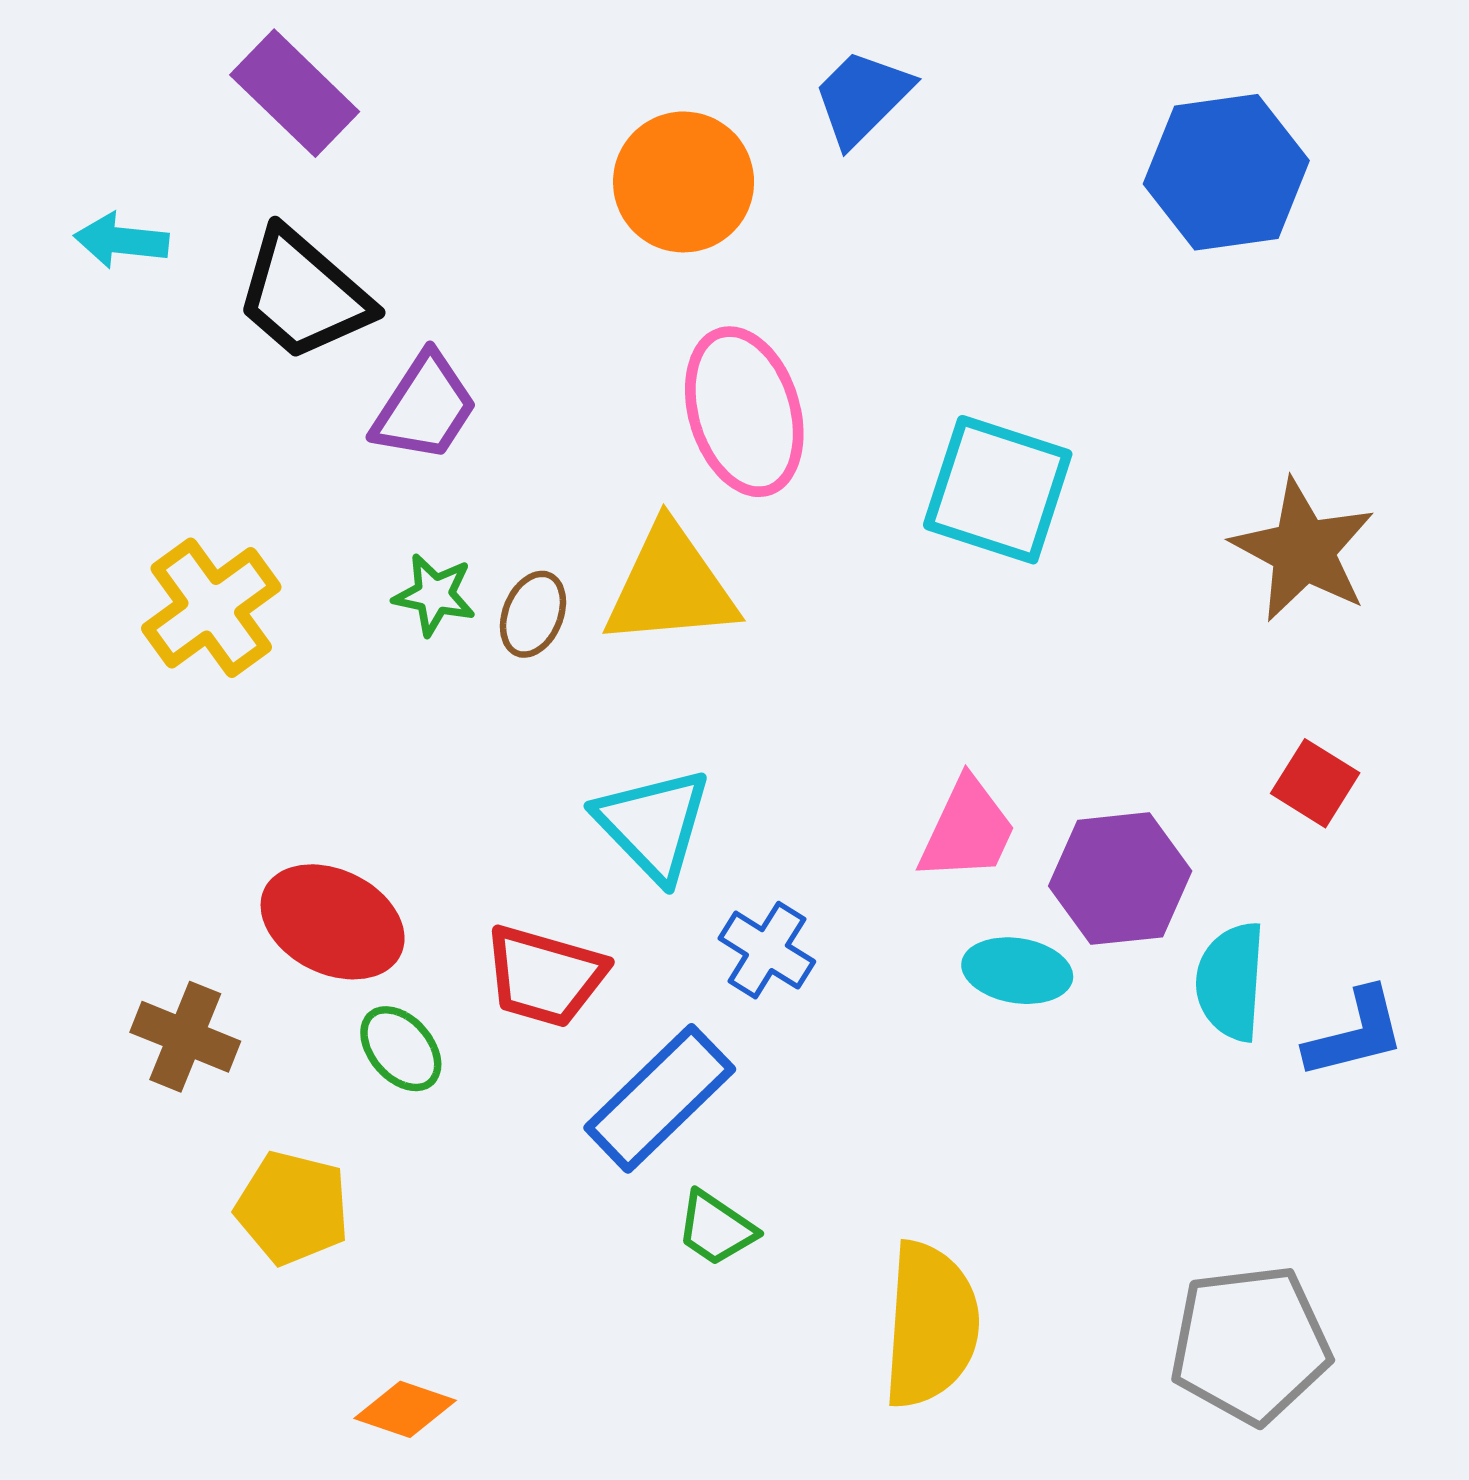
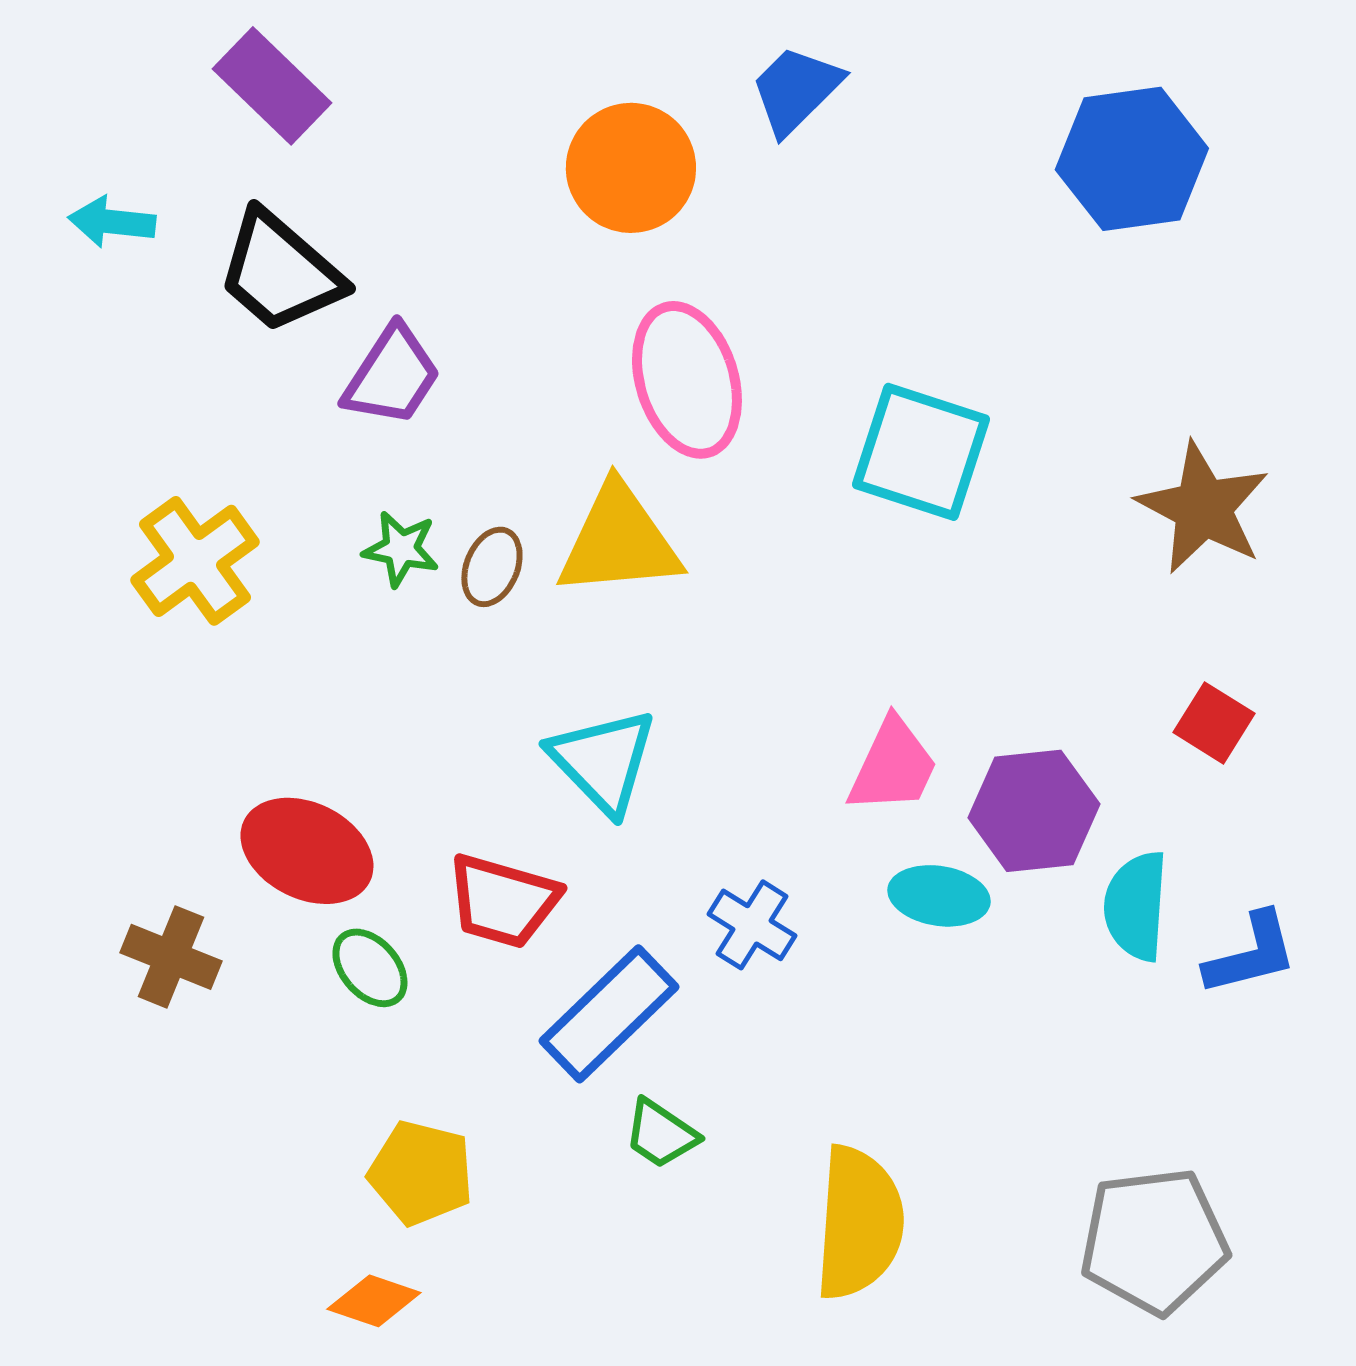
blue cross: (767, 950) -> (752, 925), moved
yellow pentagon: (292, 1208) -> (421, 1173), moved

